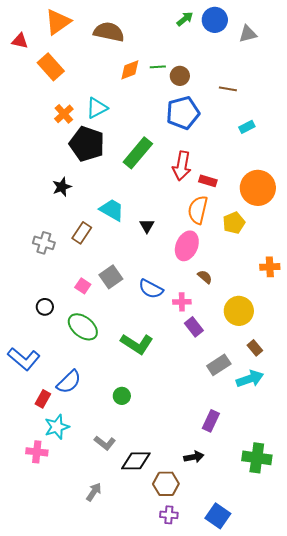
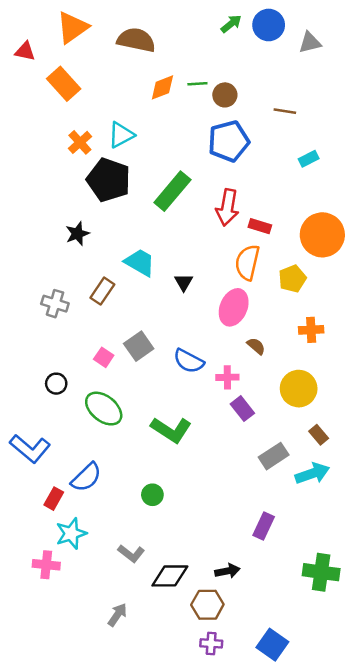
orange cross: (270, 267) -> (311, 330), moved
black arrow: (194, 457) -> (227, 571), moved

